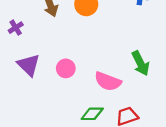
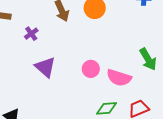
pink circle: (66, 68) -> (91, 69), moved

